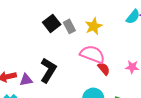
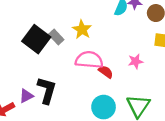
black square: (52, 23) -> (36, 39), size x1.4
purple triangle: (26, 80) -> (26, 96), moved

